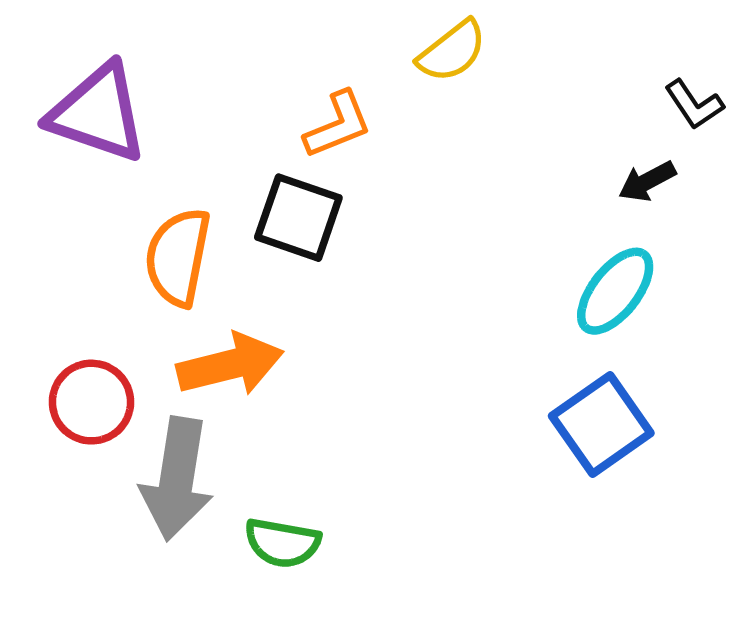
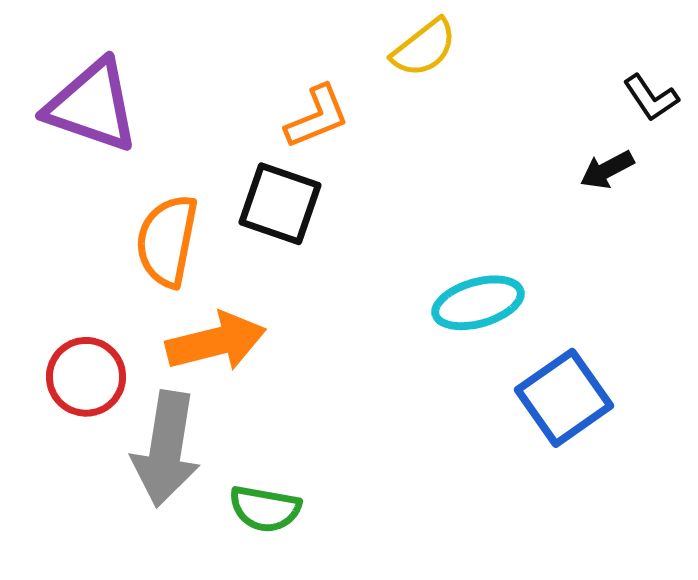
cyan ellipse: (615, 291) -> (478, 303), moved, turned 36

